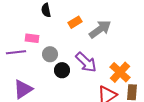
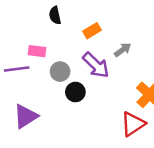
gray arrow: (100, 29) -> (123, 50), moved, size x0.6
purple arrow: (86, 62) -> (96, 65), moved

